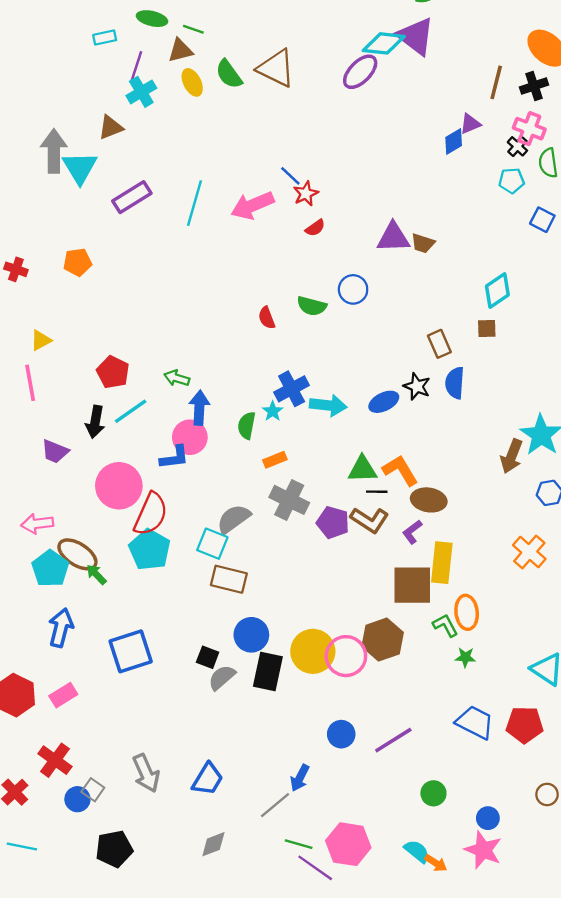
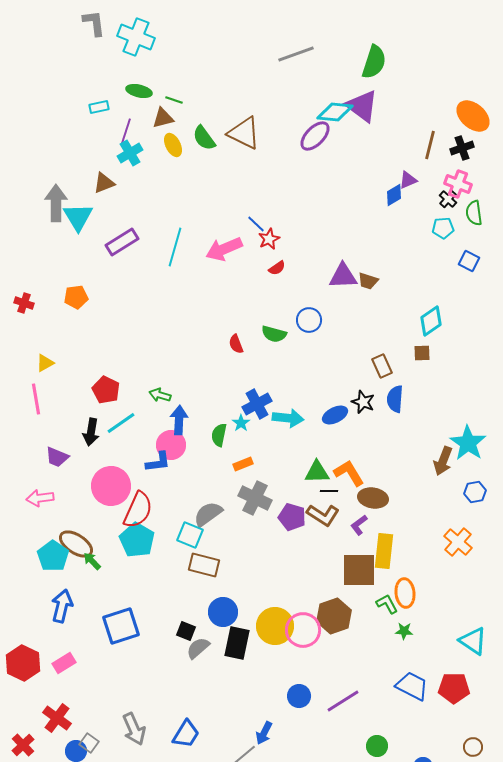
pink arrow: (37, 524) -> (40, 498), moved

